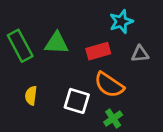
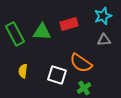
cyan star: (121, 22) -> (103, 16), moved
red rectangle: (98, 51) -> (69, 24), moved

